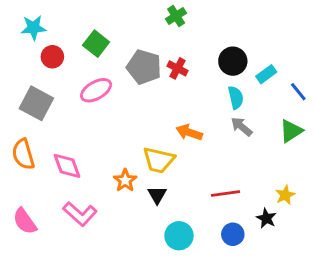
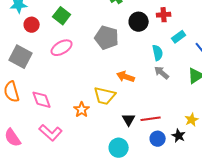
black circle: (233, 61) -> (139, 22), moved
gray pentagon: (144, 67) -> (107, 38), moved
red cross: (178, 68) -> (164, 15), moved, turned -32
black triangle: (157, 195) -> (129, 120), moved
blue circle: (233, 234) -> (158, 139), moved

